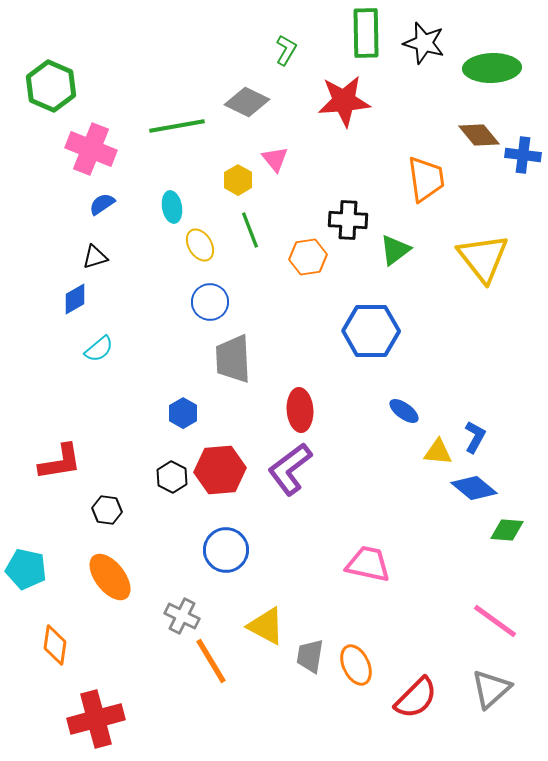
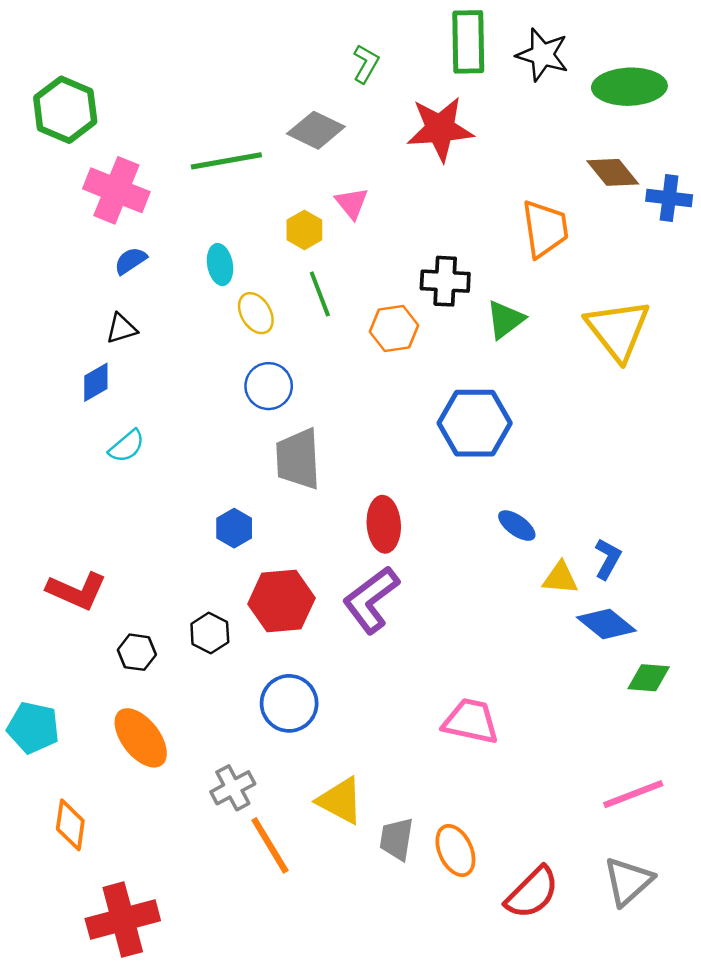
red L-shape: (60, 462) -> (77, 591), turned 33
black hexagon: (172, 477) -> (210, 633), moved
gray cross: (182, 616) -> (233, 788), turned 36
pink line: (495, 621) -> (633, 794), turned -57

